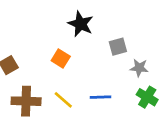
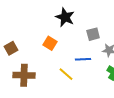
blue line: (101, 97) -> (83, 59), moved
yellow line: (63, 100) -> (66, 74), moved

